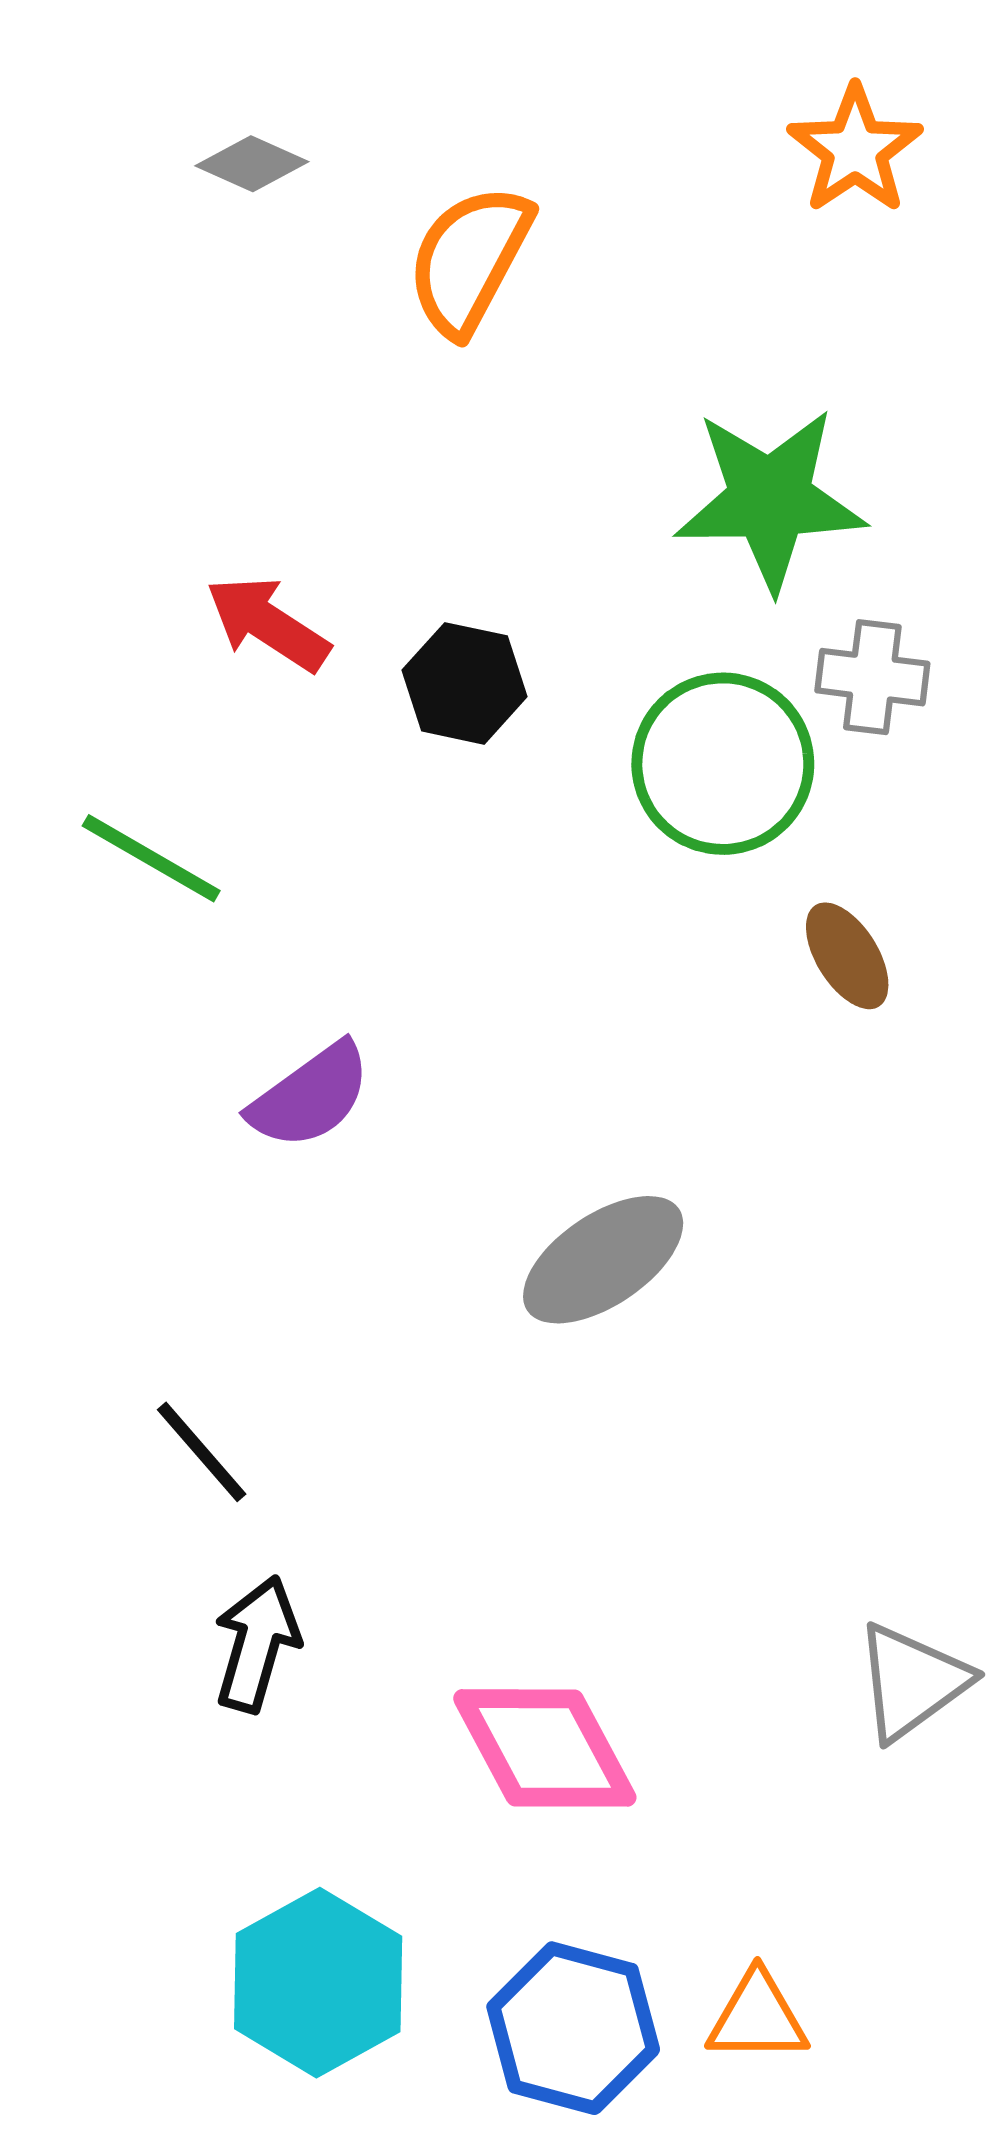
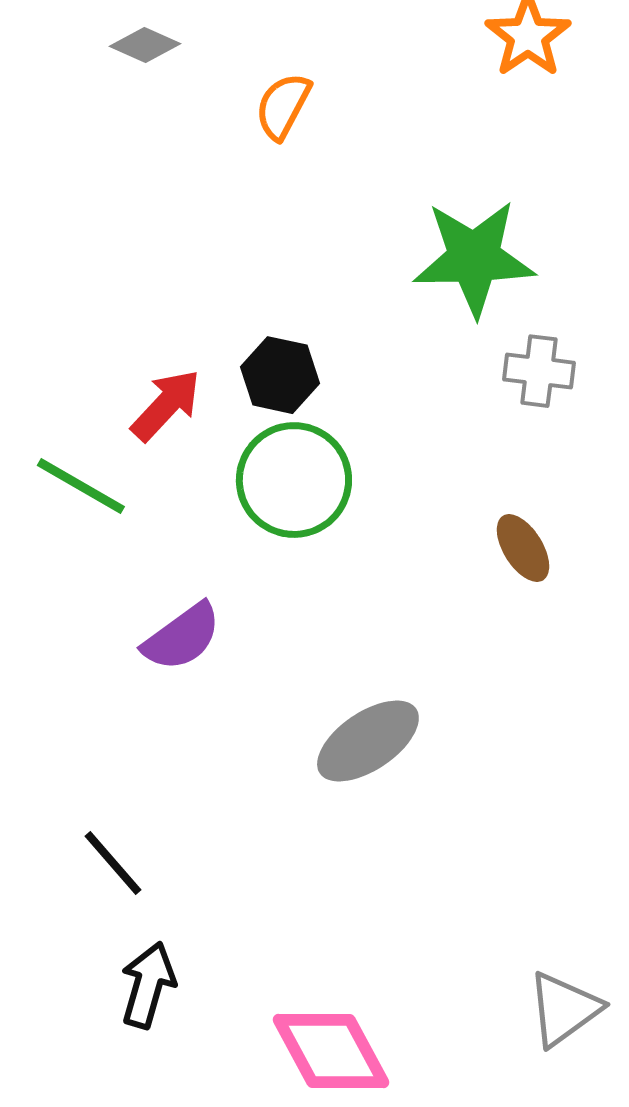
orange semicircle: (469, 260) -> (283, 106), size x0.7
red arrow: (268, 624) -> (166, 405), moved, turned 100
green circle: (723, 764) -> (294, 480), moved

